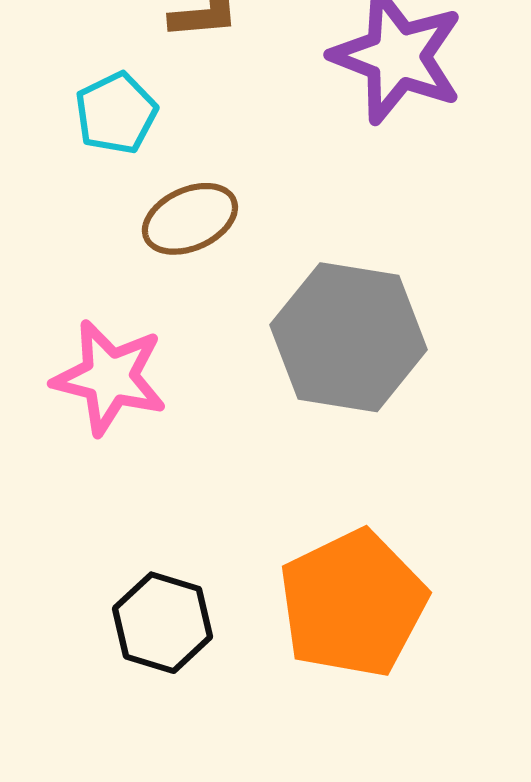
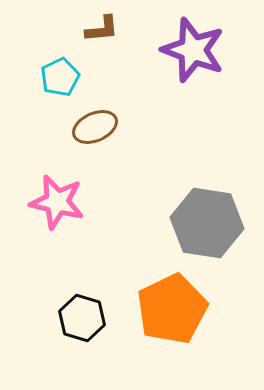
gray hexagon: (349, 337) -> (207, 223), moved

